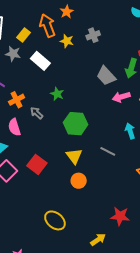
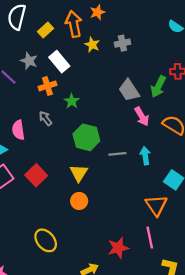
gray star: (13, 54) -> (29, 61), moved
pink arrow: (121, 97) -> (142, 116), turned -114
orange cross: (17, 100) -> (47, 86), moved
gray line: (108, 151) -> (117, 154), moved, turned -42
red star: (120, 216) -> (118, 248), turned -30

